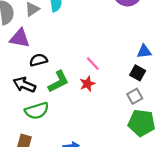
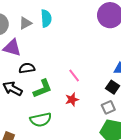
red star: (87, 84) -> (72, 100), moved
green semicircle: (37, 111) -> (41, 120), moved

